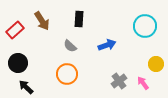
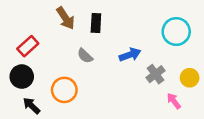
brown arrow: (42, 21) -> (66, 18), moved
red rectangle: (15, 30) -> (28, 46), moved
orange circle: (67, 74) -> (64, 90), moved
gray cross: (119, 81) -> (156, 74), moved

